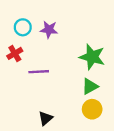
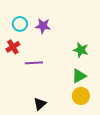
green star: (92, 57) -> (81, 50), size x0.7

